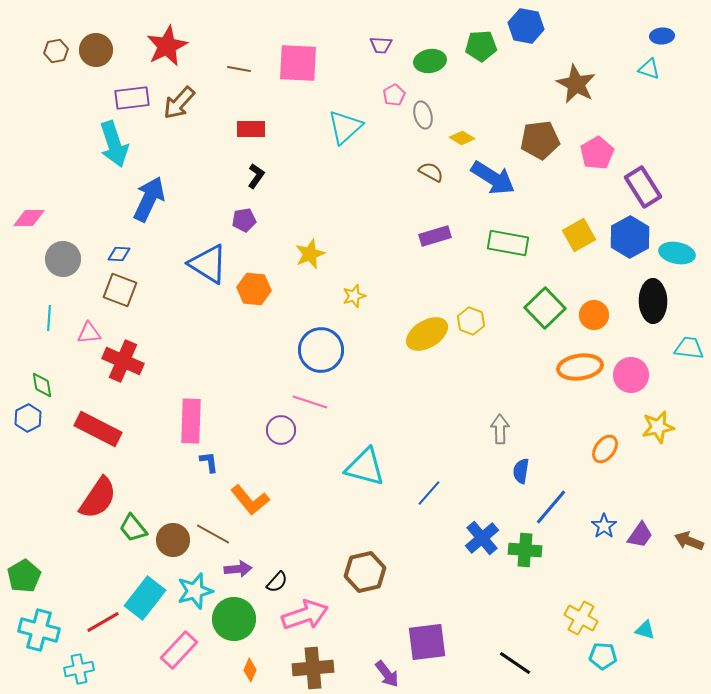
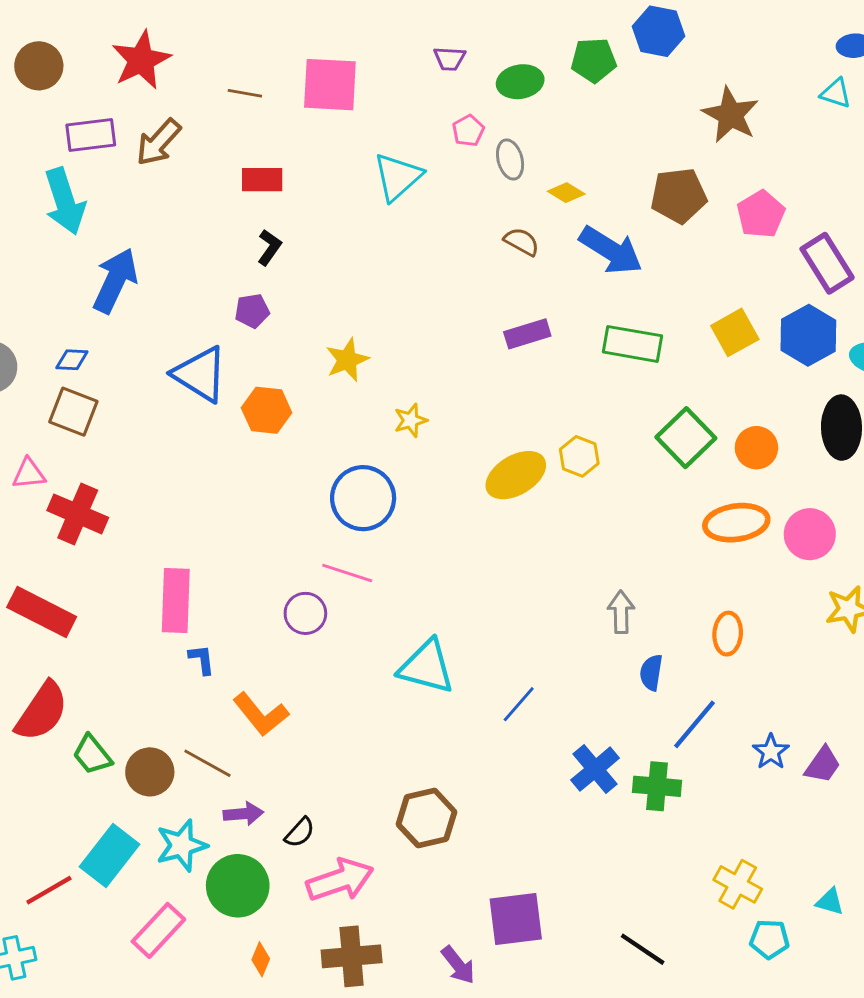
orange ellipse: (605, 449) -> (728, 634), moved, turned -32

